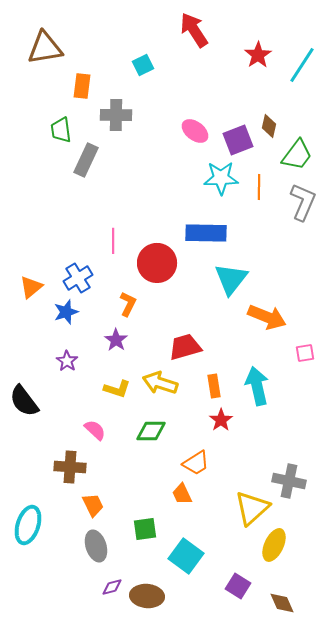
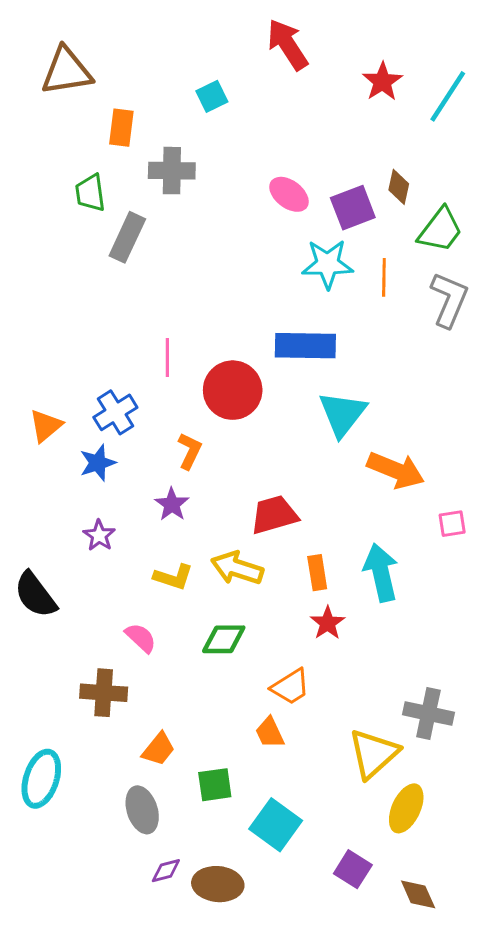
orange trapezoid: (93, 505) -> (158, 749), moved, turned 65

